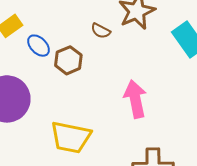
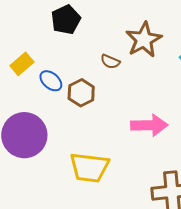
pink arrow: (135, 99) -> (149, 125), turned 105

